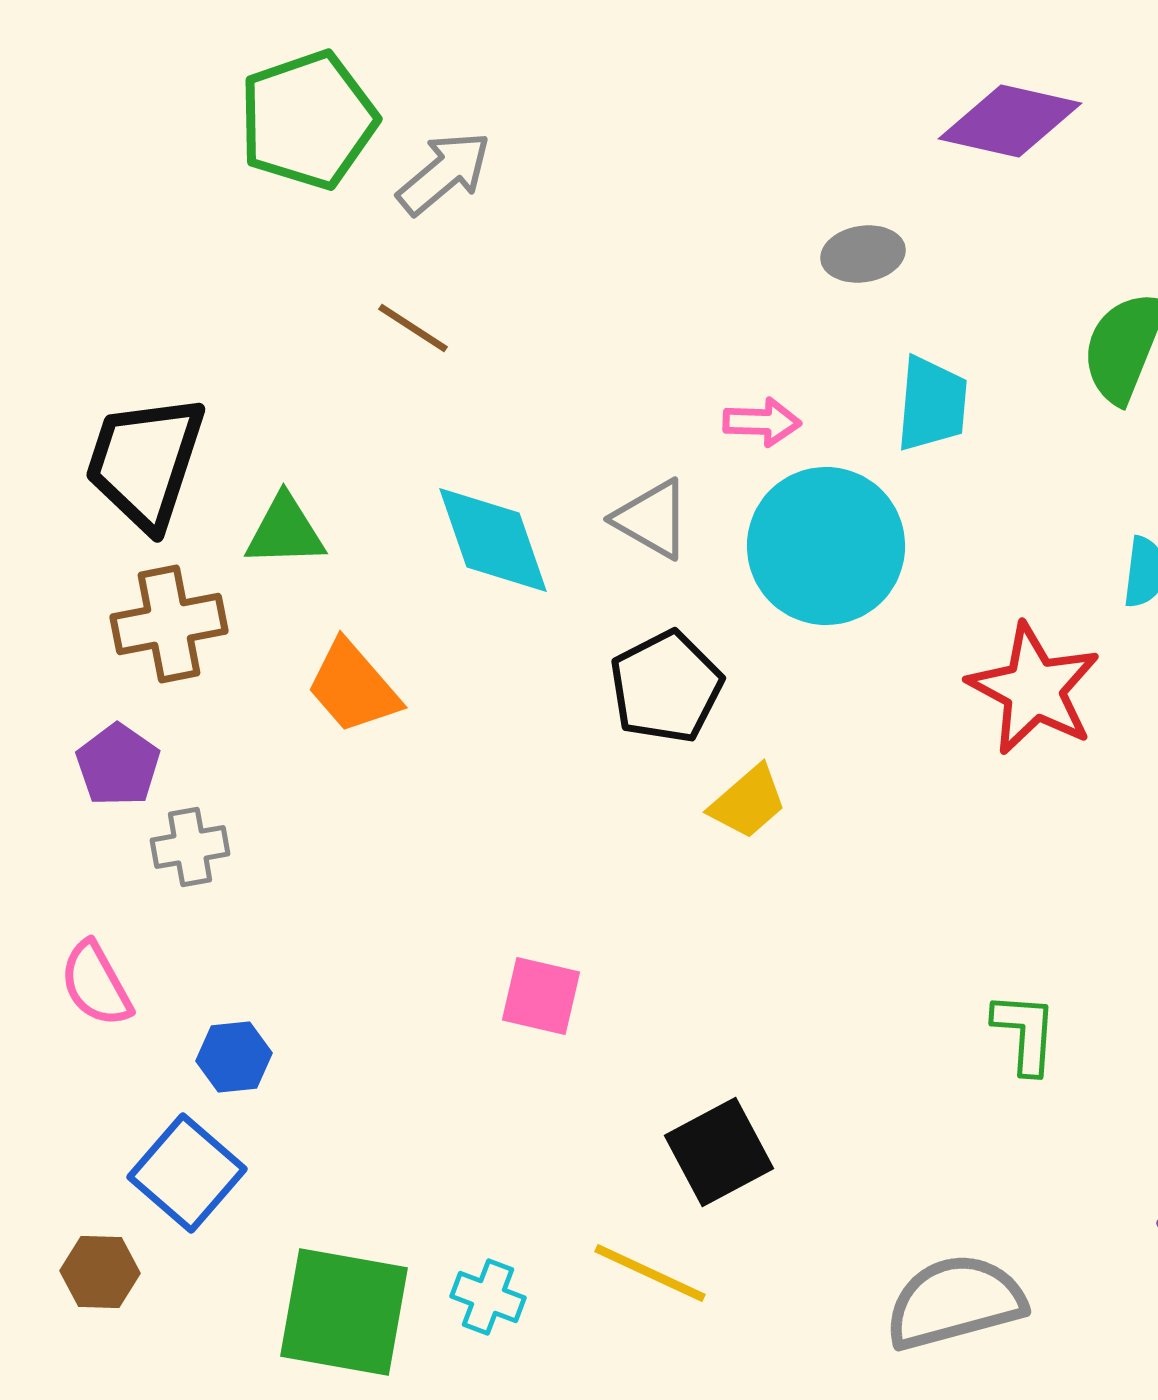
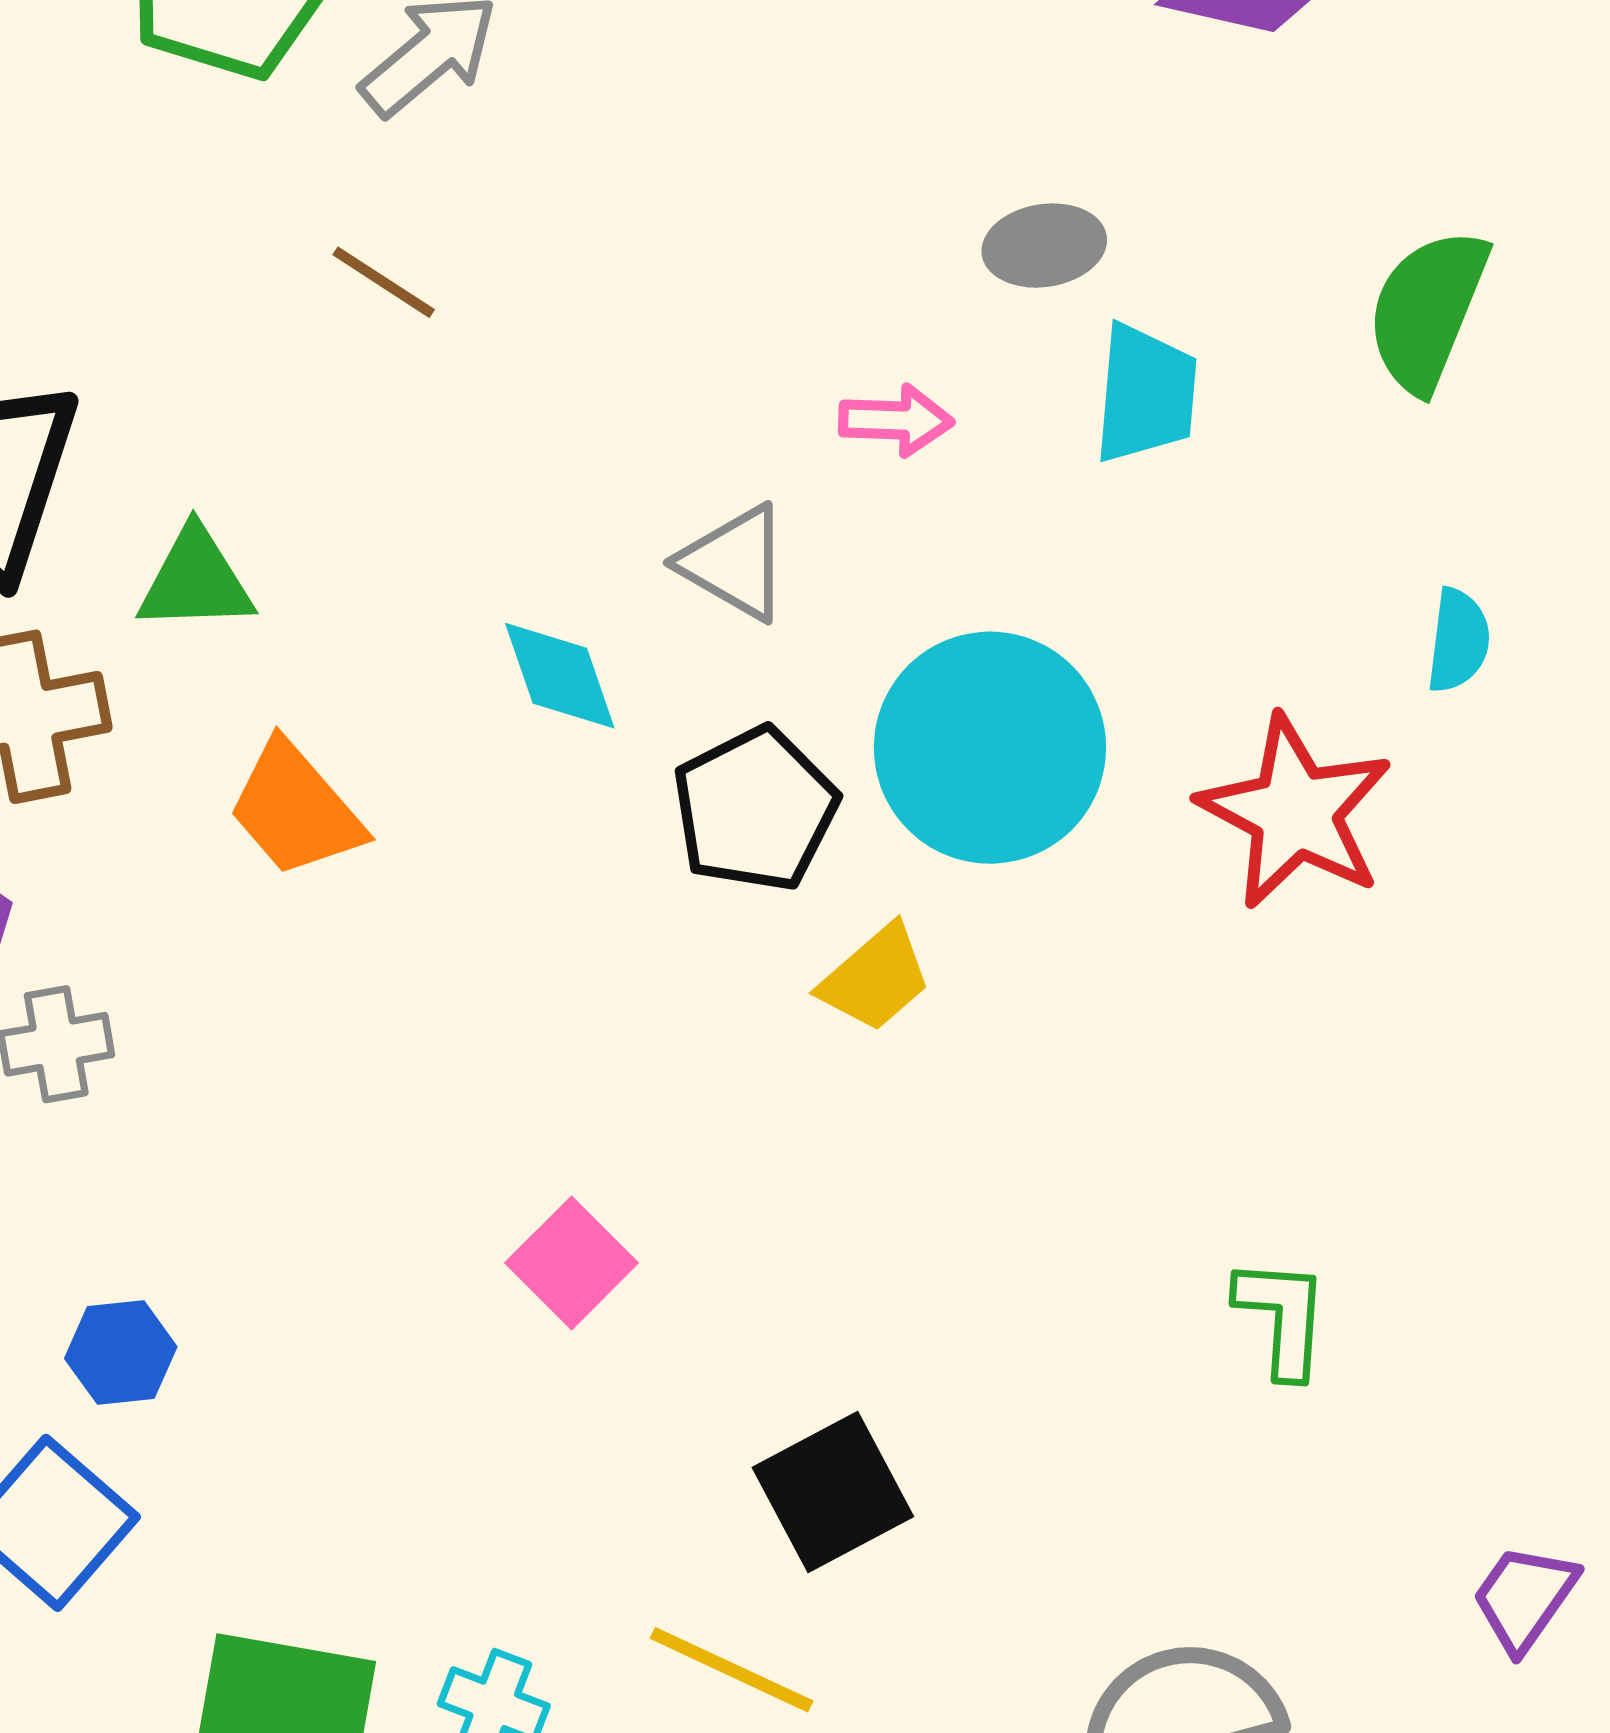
gray ellipse: (863, 254) -> (1044, 246), moved
cyan diamond: (493, 540) -> (560, 676), moved, size x0.7
cyan circle: (826, 546) -> (990, 748), moved
pink square: (541, 996) -> (572, 1263), turned 32

